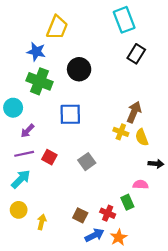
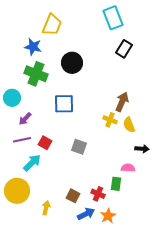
gray square: (87, 162) -> (79, 147), turned -35
cyan arrow: (21, 179) -> (32, 163), moved
green rectangle: (127, 202) -> (116, 184), turned 32
yellow circle: (19, 210) -> (17, 191), size x1.6
yellow arrow: (42, 222) -> (46, 208), moved

